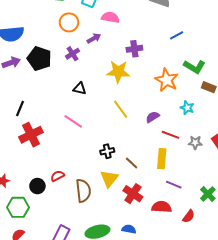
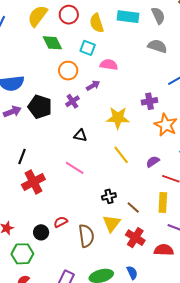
purple cross: (134, 49) -> (150, 101), moved
blue semicircle: (129, 229) -> (132, 273), turned 56

